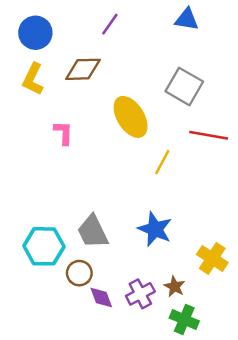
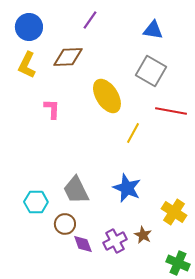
blue triangle: (187, 19) -> (153, 30), moved
cyan hexagon: (44, 246) -> (36, 202), size x0.7
green cross: (184, 319) -> (178, 263), moved

